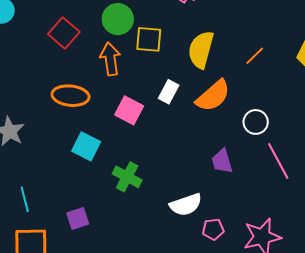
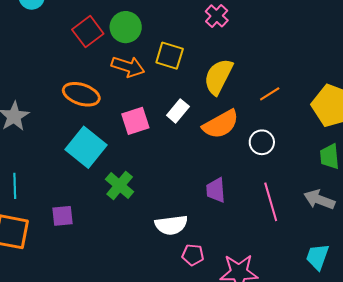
green circle: (118, 19) -> (126, 27), moved
orange arrow: (110, 59) -> (128, 67), turned 104
pink square: (129, 110) -> (135, 121), turned 32
white circle: (256, 122) -> (262, 142), moved
cyan square: (86, 146) -> (86, 147), size x1.4

